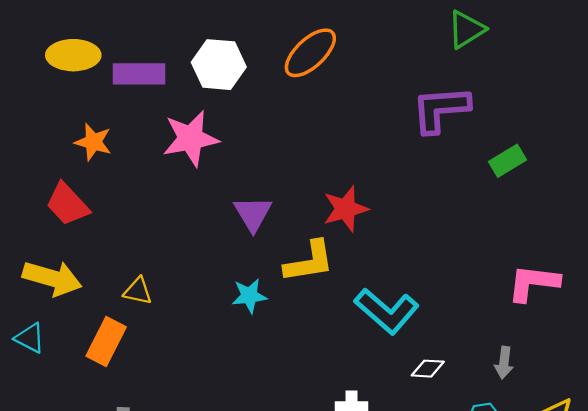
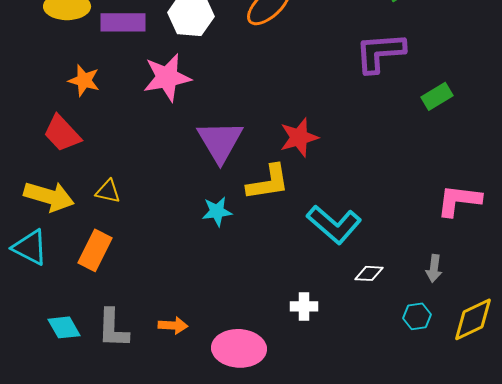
purple triangle: (253, 214) -> (220, 141), size x1.4
yellow triangle: (138, 291) -> (108, 191), moved
cyan triangle: (30, 338) -> (30, 247), size x1.4

